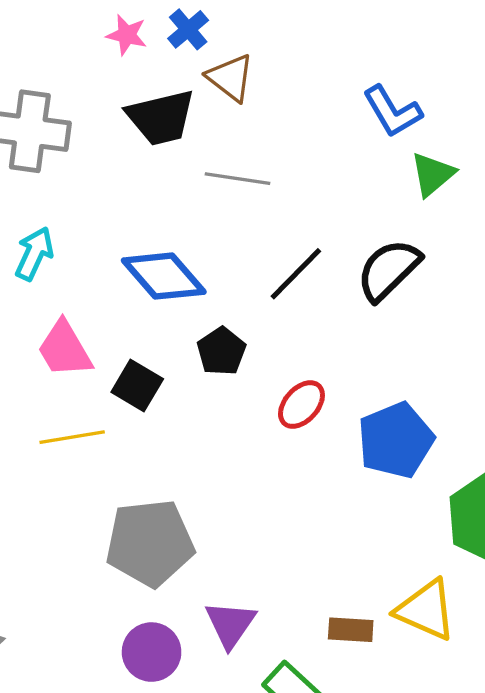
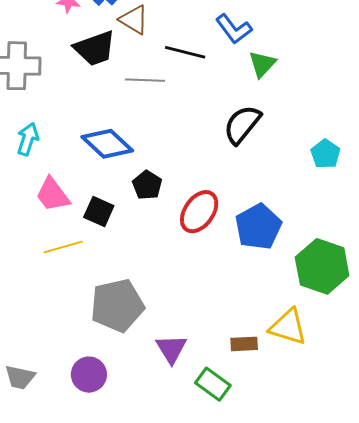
black line: (296, 274) -> (185, 52), moved, turned 66
red ellipse: (301, 405) -> (199, 212), size x1.4
purple circle: (152, 652) -> (89, 375), moved

